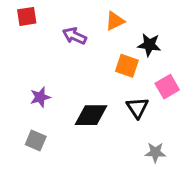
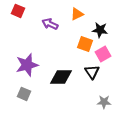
red square: (27, 16) -> (18, 11), turned 32
pink square: (167, 87) -> (103, 54), moved
purple star: (40, 97) -> (27, 65), size x1.6

